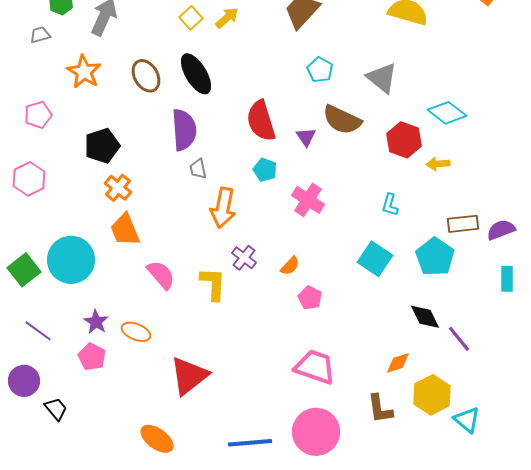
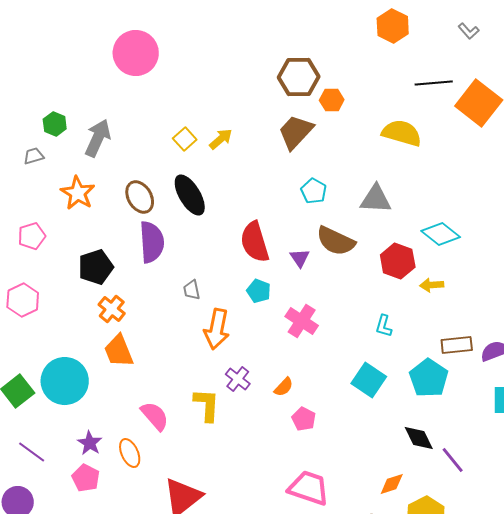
gray triangle: (382, 78) -> (376, 199), turned -36
purple semicircle: (184, 130) -> (152, 242), moved
pink semicircle: (161, 275) -> (155, 416), moved
orange ellipse: (136, 332) -> (130, 453), turned 44

